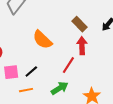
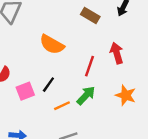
red arrow: (82, 46) -> (117, 53), moved
orange line: (26, 90) -> (62, 106), moved

